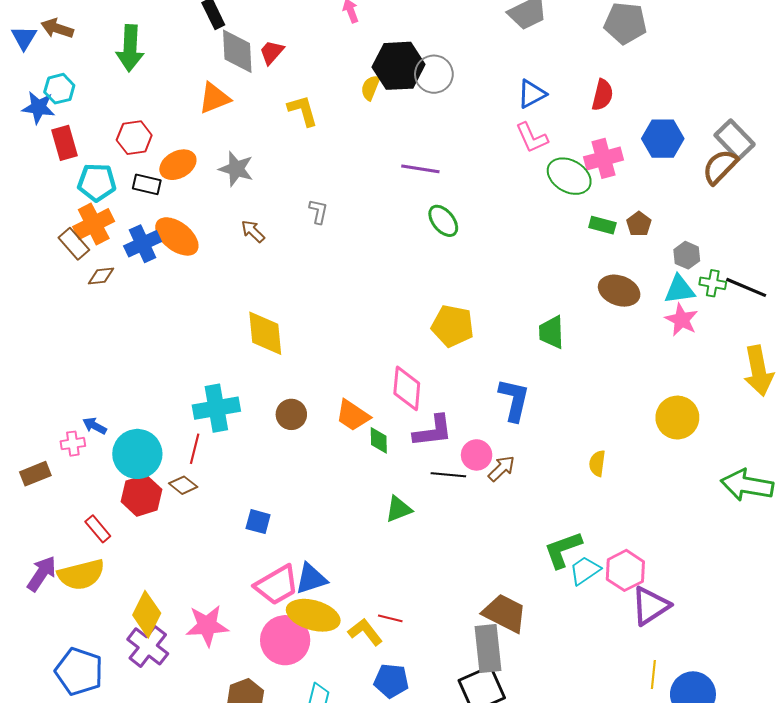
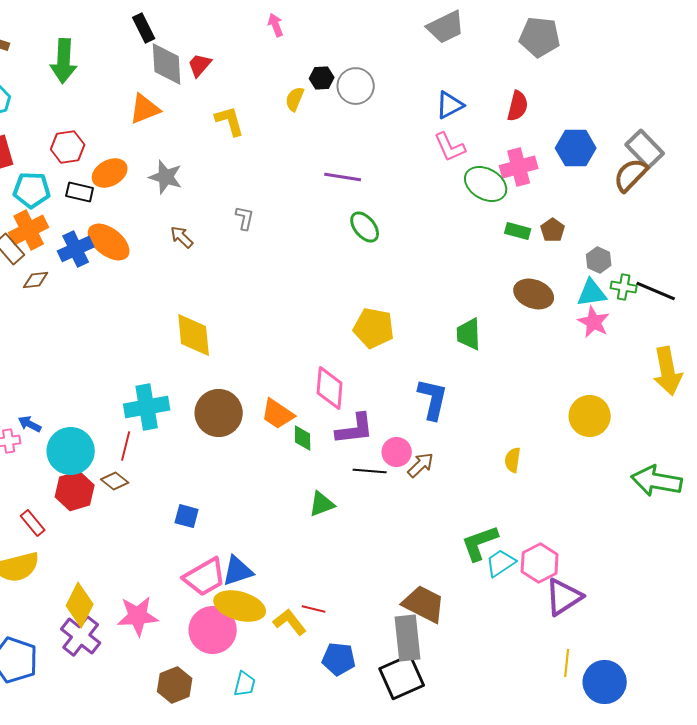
black hexagon: (399, 66) -> (322, 78), size x0.5
brown circle: (291, 414) -> (219, 413), size x1.6
blue pentagon: (391, 681) -> (339, 659), moved

